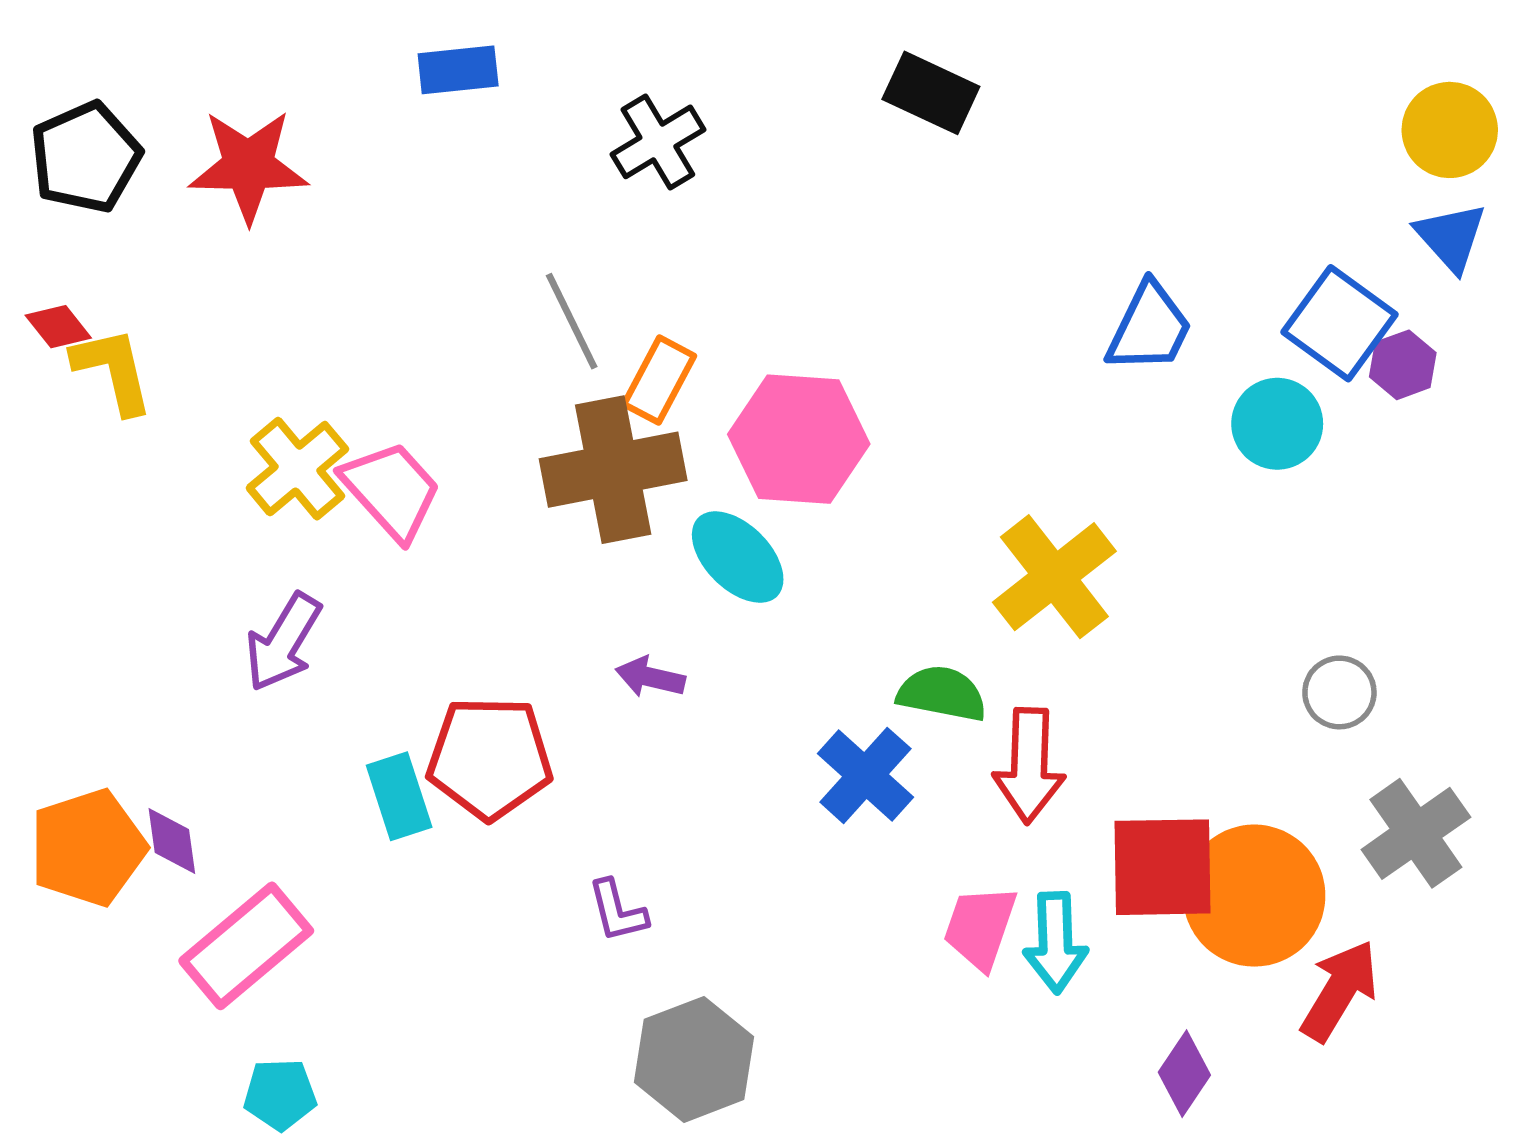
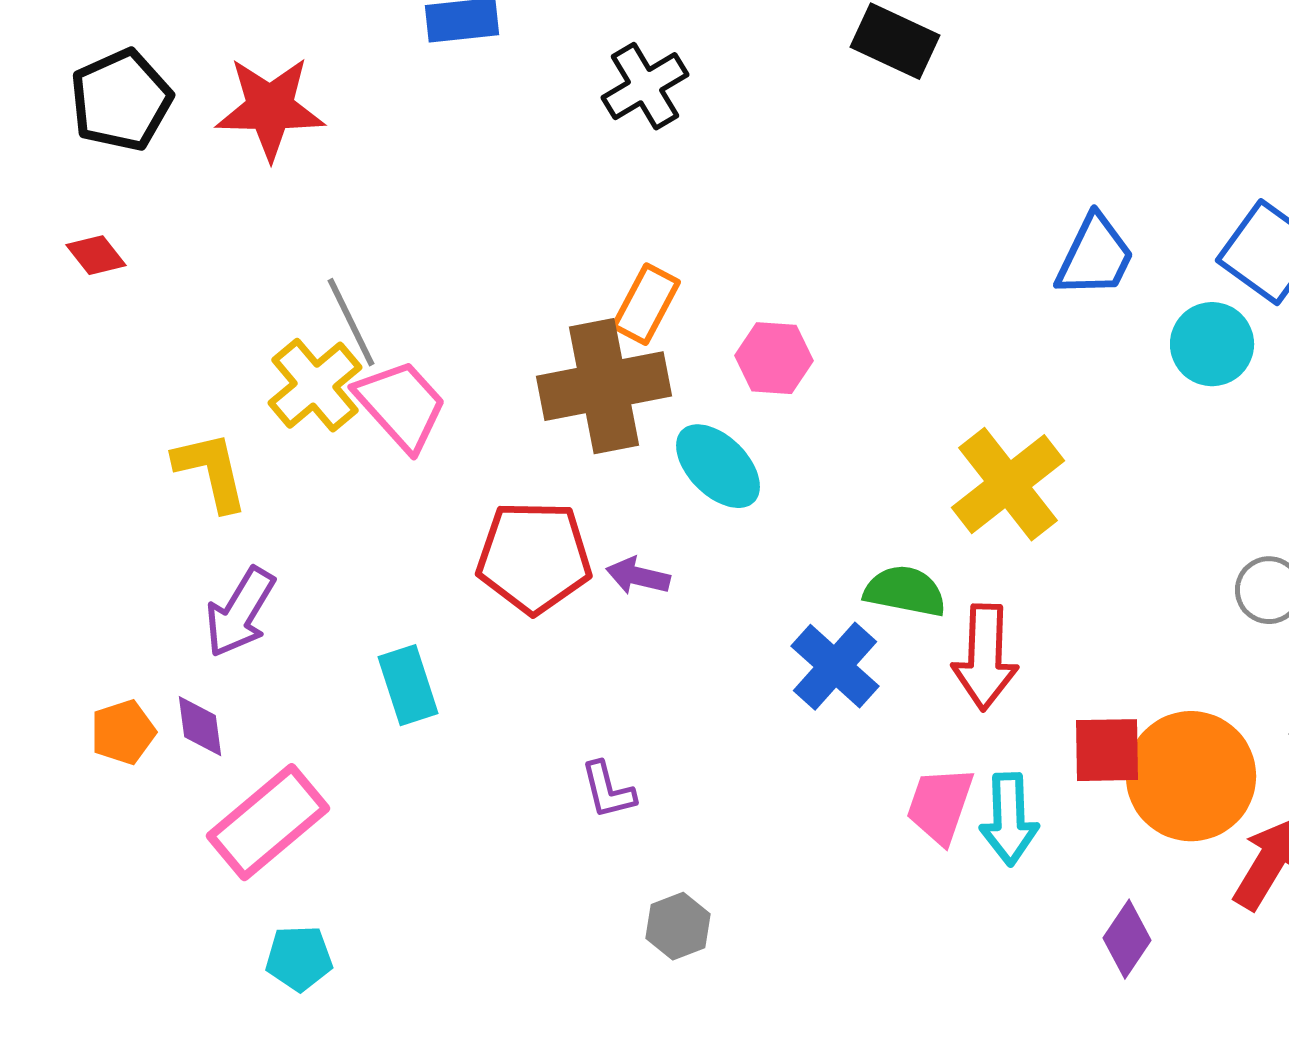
gray line: (572, 321) -> (351, 322), moved
yellow L-shape: (113, 370) -> (211, 471), moved
pink hexagon: (799, 439) -> (774, 358), size x0.6
purple arrow: (283, 642) -> (240, 612), moved
red pentagon: (490, 758) -> (534, 557), moved
orange pentagon: (88, 848) -> (123, 732), size x0.6
red square: (1163, 867) -> (1107, 750), size x0.7
gray hexagon: (694, 1059) -> (678, 926), size x0.6

